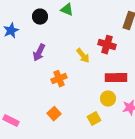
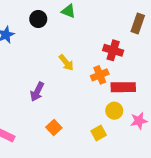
purple arrow: (39, 53) -> (37, 92), moved
yellow arrow: (83, 56) -> (66, 63), moved
orange cross: (59, 79) -> (100, 75), moved

